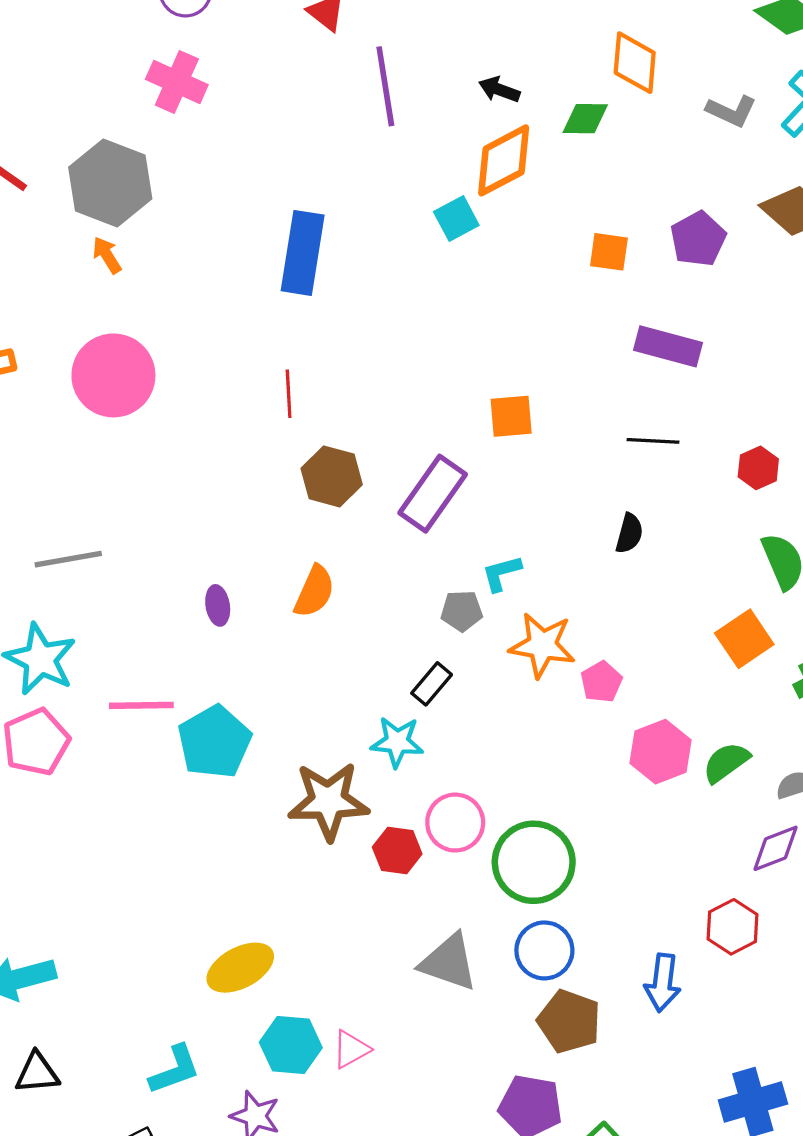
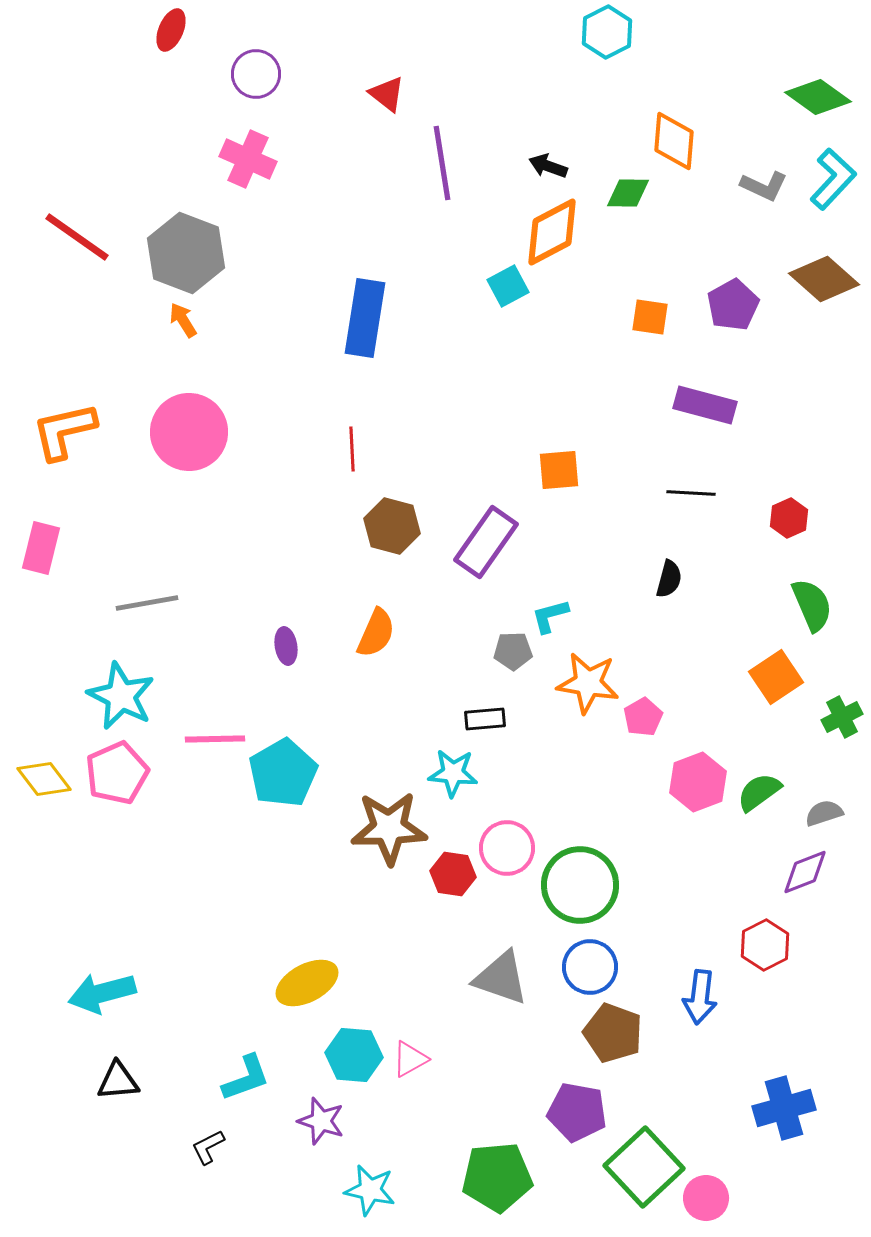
black rectangle: (432, 684) -> (485, 719), turned 45

